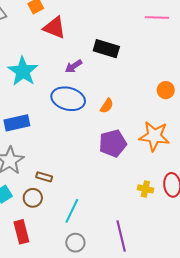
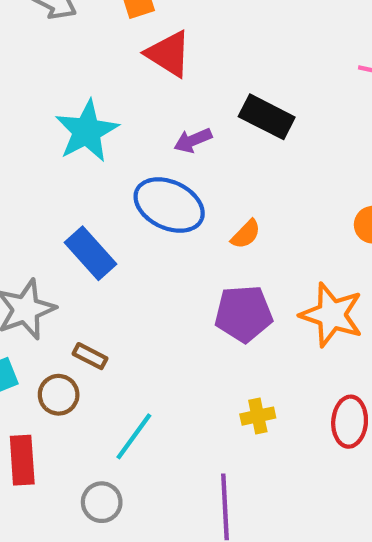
blue rectangle: (17, 123) -> (90, 253), moved, turned 50
yellow cross: (145, 189) -> (258, 416), moved, turned -35
gray circle: (75, 243) -> (102, 502), moved

